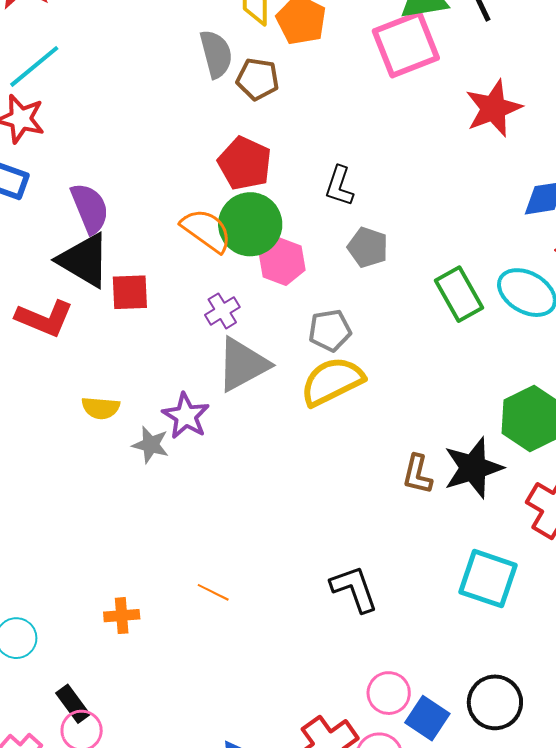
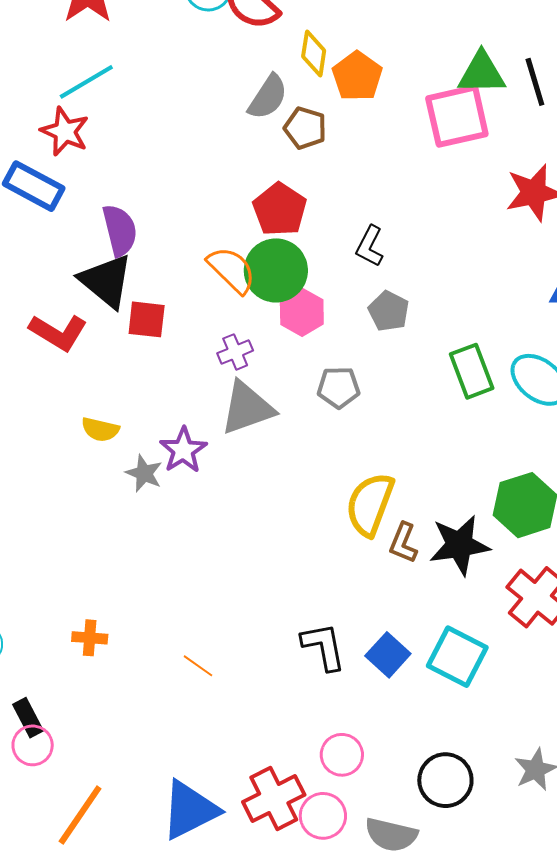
gray semicircle: (216, 54) -> (268, 97), turned 39
yellow semicircle: (332, 381) -> (370, 504), moved, turned -52
orange line: (213, 592) -> (198, 666), moved
blue square: (427, 718) -> (388, 655), moved

